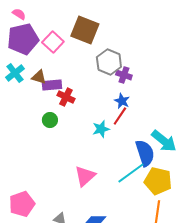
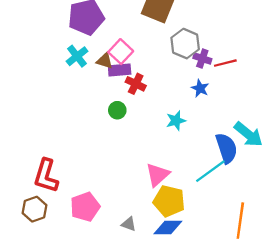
pink square: (53, 42) -> (121, 52), moved
red line: (120, 116) -> (225, 63), moved, turned 42
yellow pentagon: (158, 181) -> (169, 201), moved

